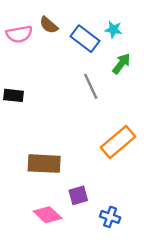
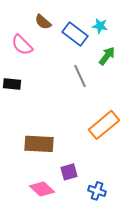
pink semicircle: (19, 34) -> (22, 45), moved, turned 55

